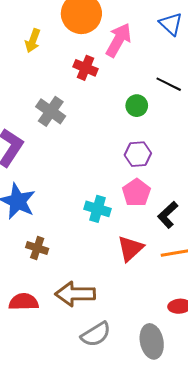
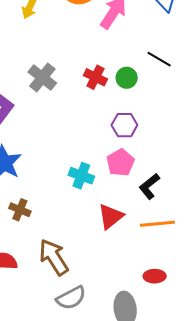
red cross: (85, 68) -> (95, 77), moved
brown arrow: (75, 294) -> (54, 257), turned 54

